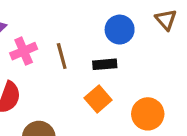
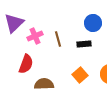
orange square: (98, 99) -> (80, 75), moved

